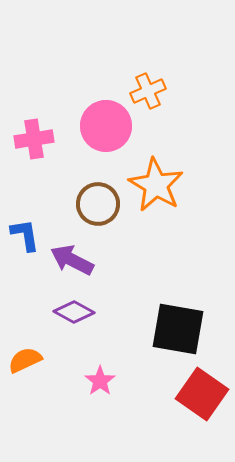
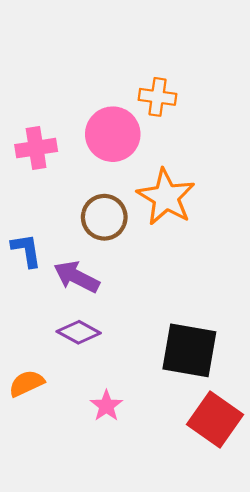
orange cross: (148, 91) -> (157, 97), turned 32

